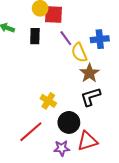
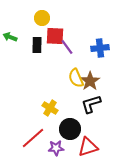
red square: (53, 14) -> (55, 36), moved
yellow semicircle: (79, 53) -> (76, 78), moved
purple star: (62, 148) -> (56, 148), moved

